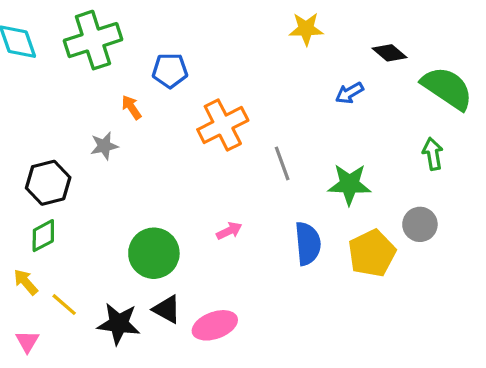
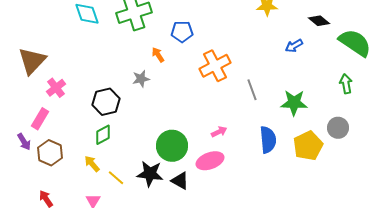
black star: (119, 324) -> (150, 174), moved
pink ellipse: (215, 325) -> (210, 161), moved

